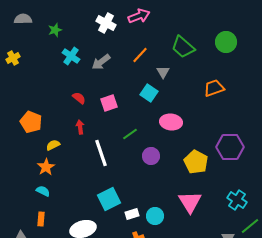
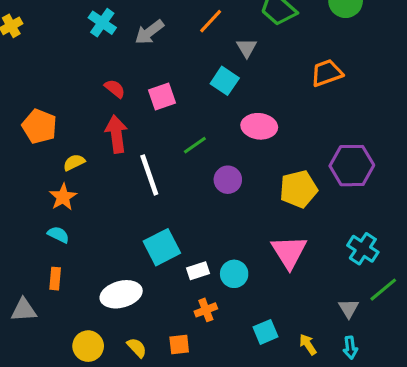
red arrow: (80, 127) -> (116, 134), size x1.6
yellow pentagon: (196, 162) -> (298, 189), turned 30

